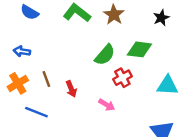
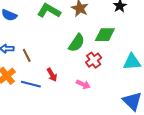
brown line: (46, 79) -> (27, 55), moved
blue line: (36, 112) -> (31, 84), moved

